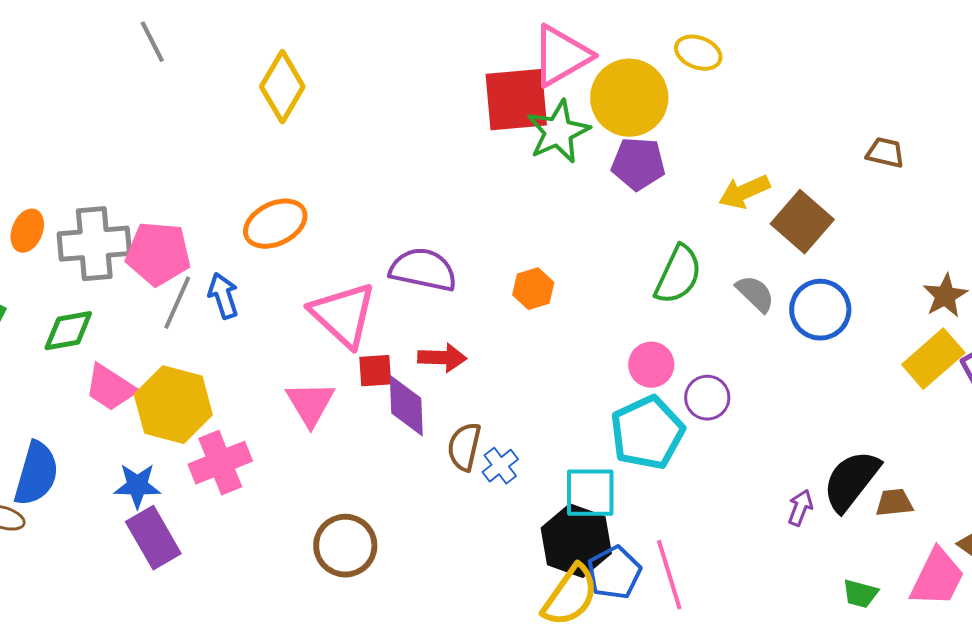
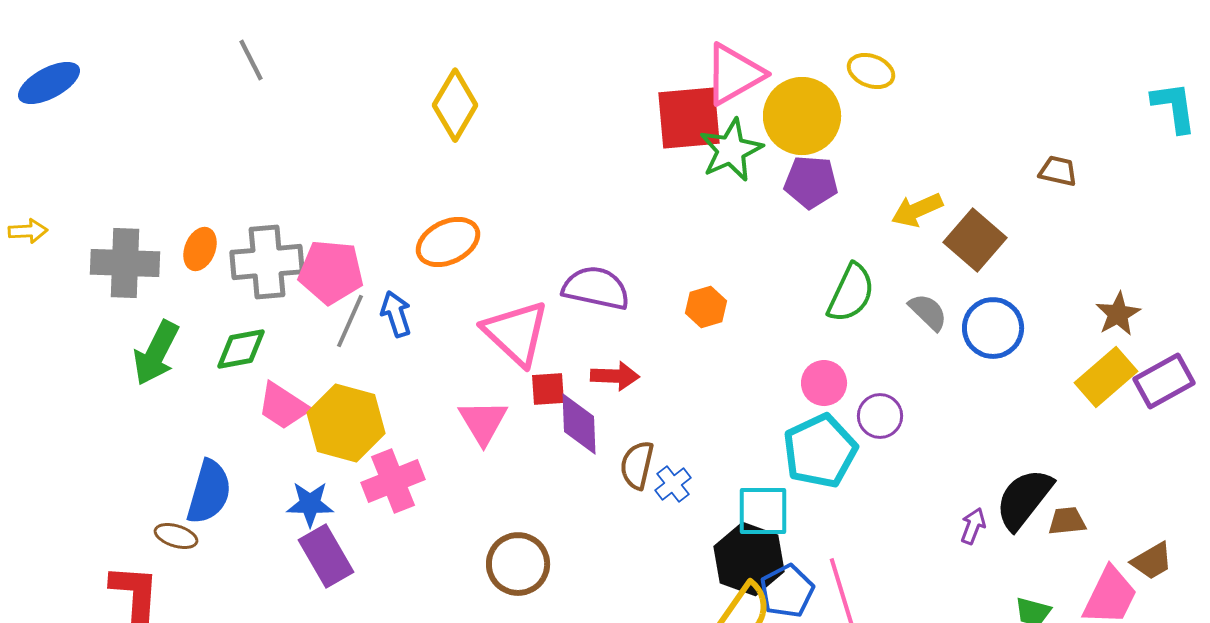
gray line: (152, 42) -> (251, 60), moved

